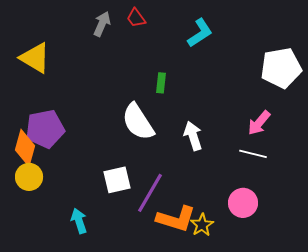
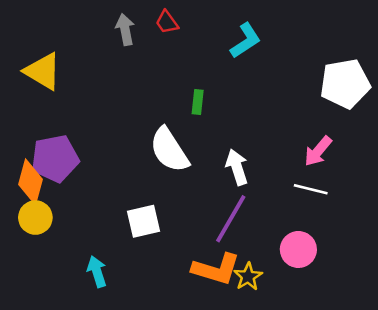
gray arrow: (102, 24) -> (125, 29), turned -35
purple line: (150, 193) -> (231, 219), moved

